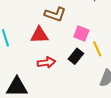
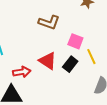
red triangle: (39, 35) -> (48, 61), moved, turned 36
red arrow: (46, 63) -> (22, 72), moved

